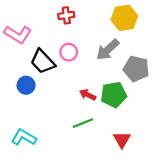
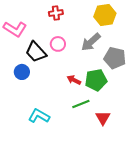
green line: (83, 123) -> (81, 104), moved
cyan L-shape: (24, 137) -> (39, 116), moved

